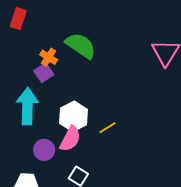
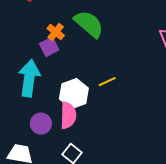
yellow line: (107, 128) -> (107, 82), moved
pink semicircle: (70, 139) -> (68, 115), turned -32

